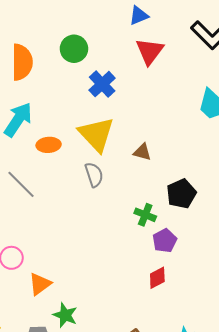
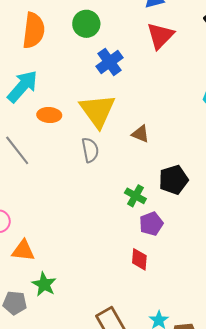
red diamond: (157, 278) -> (139, 259), turned -65
orange triangle: (40, 284) -> (23, 251), turned 35

